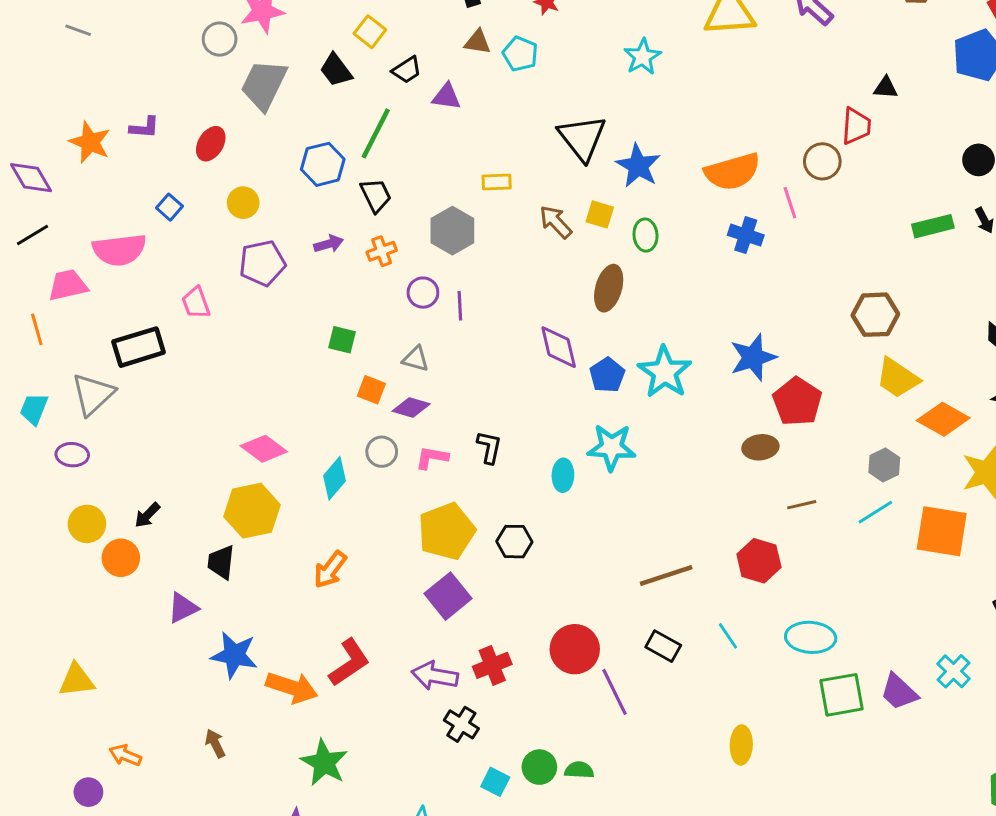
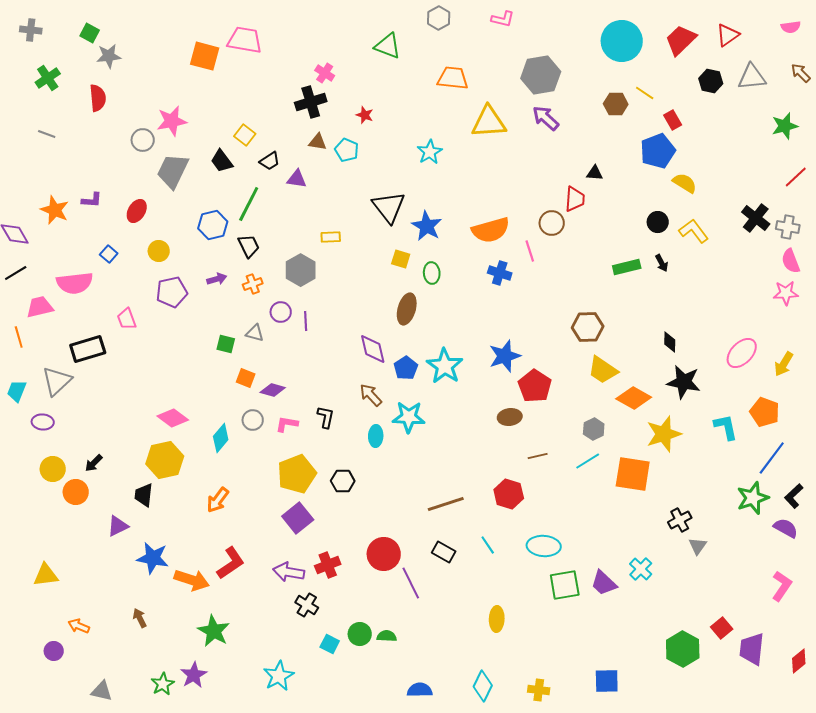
brown arrow: (556, 222) -> (371, 395), moved
gray triangle: (416, 359) -> (255, 333), moved

